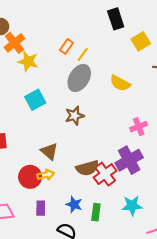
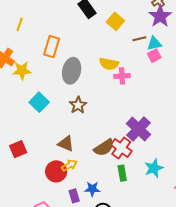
orange rectangle: (66, 46) -> (52, 47), size x1.5
yellow line: (83, 54) -> (20, 24), moved
pink cross: (139, 127) -> (122, 76), moved, turned 35
blue star: (74, 204) -> (92, 189), moved
green rectangle: (96, 212) -> (122, 173), moved

